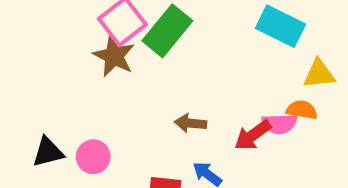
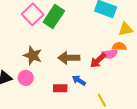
brown star: (114, 56) -> (33, 56), moved
brown arrow: (191, 123) -> (69, 58), size x1.5

